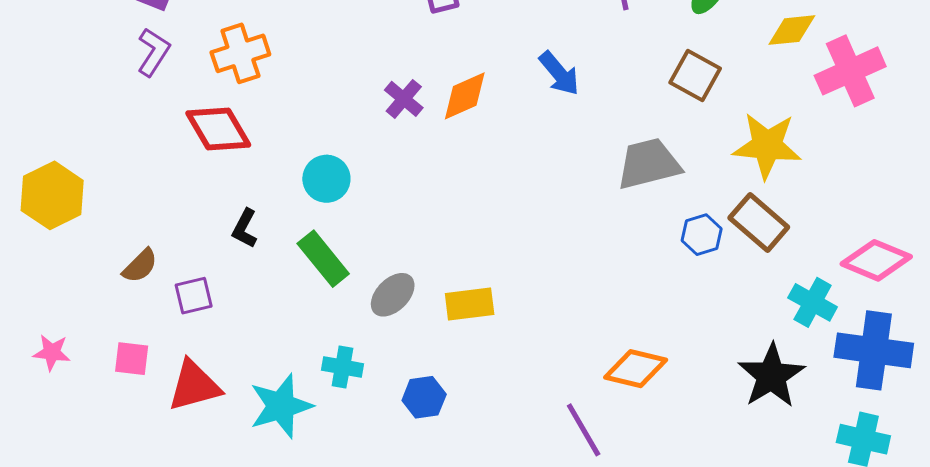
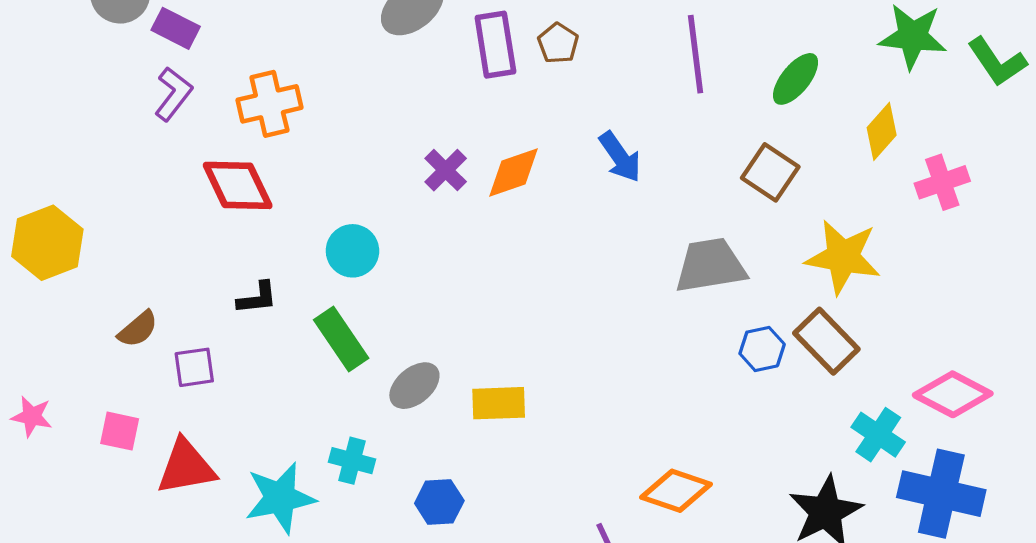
yellow diamond: (792, 30) -> (882, 131), turned -48
pink cross: (850, 71) -> (942, 182), size x0.7
black L-shape: (245, 228) -> (257, 298), turned -129

